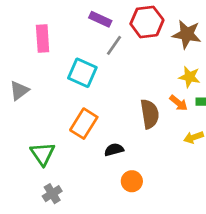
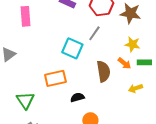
gray line: (114, 45) -> (94, 33), moved
cyan square: (82, 73) -> (72, 48), moved
orange rectangle: (84, 124) -> (55, 78), turned 45

